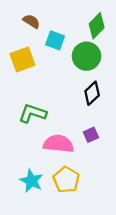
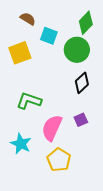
pink semicircle: (58, 144) -> (52, 128), turned -72
cyan star: (31, 181) -> (21, 144), moved

